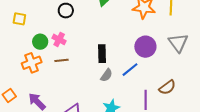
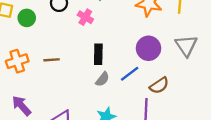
pink cross: (59, 39) -> (85, 17), moved
green circle: (40, 42) -> (27, 18), moved
brown semicircle: (167, 87) -> (159, 85), moved

